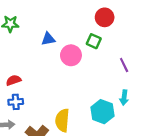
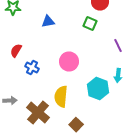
pink circle: (71, 55) -> (69, 62), moved
red semicircle: (14, 80) -> (16, 50), moved, turned -40
blue cross: (16, 102) -> (32, 68), moved, turned 32

